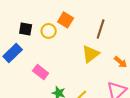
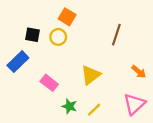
orange square: (66, 20) -> (67, 17), moved
yellow triangle: (91, 54) -> (91, 75), moved

